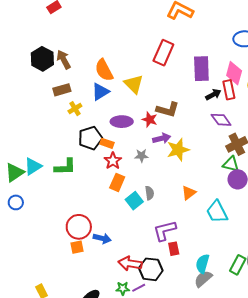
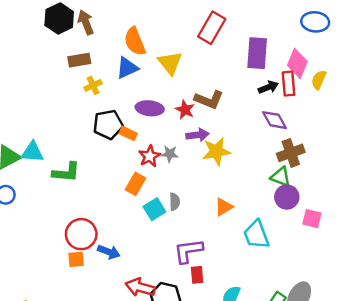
red star: (113, 161) -> (150, 156), moved
cyan triangle: (33, 166) -> (32, 152), turned 30
green L-shape: (65, 167) -> (66, 172), moved

